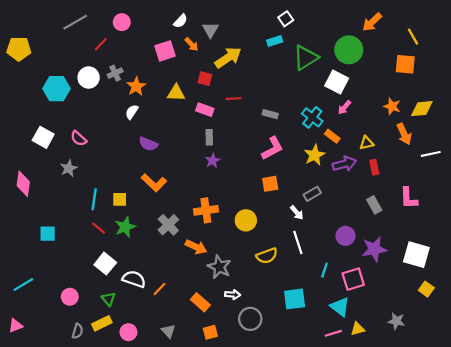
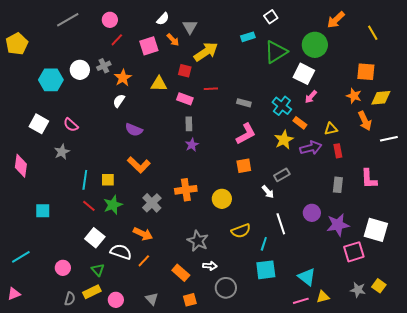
white square: (286, 19) -> (271, 17), moved
red line: (101, 44) -> (117, 40), moved
yellow pentagon: (19, 49) -> (17, 44), turned -30
orange square: (405, 64) -> (366, 72), moved
gray rectangle: (374, 205) -> (338, 185), turned 35
white line: (298, 242) -> (281, 224), moved
orange arrow: (196, 247) -> (143, 234), moved
cyan line: (324, 270) -> (264, 244), moved
pink square: (353, 279) -> (354, 252), moved
yellow square: (426, 289) -> (379, 286), moved

